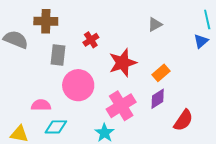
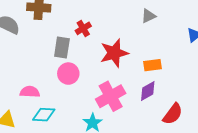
gray rectangle: (58, 55) -> (62, 47), moved
orange rectangle: (161, 73) -> (152, 65), turned 30
pink circle: (78, 85) -> (68, 74), size x0.7

